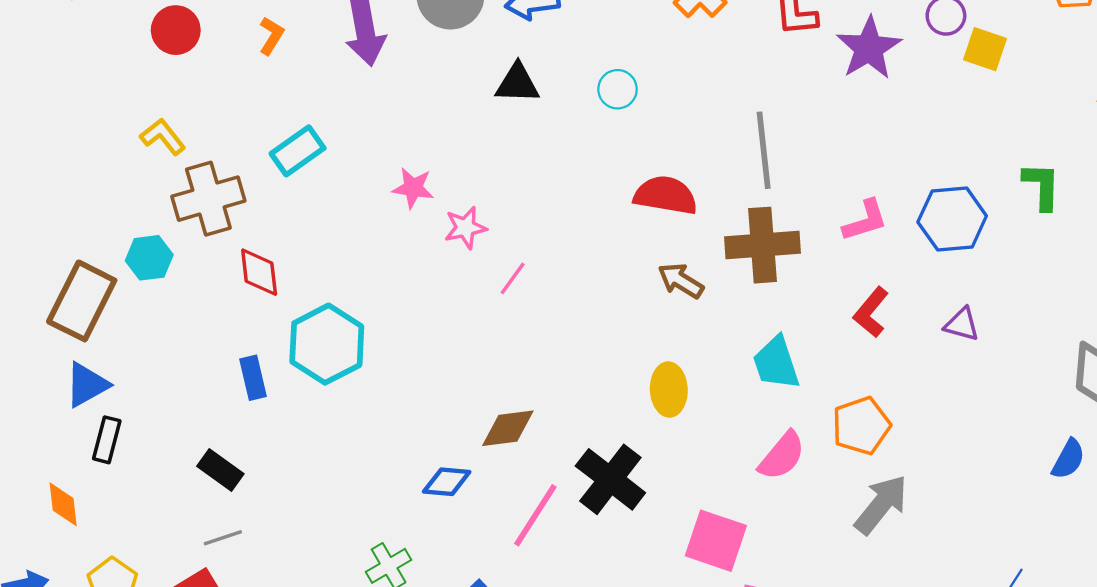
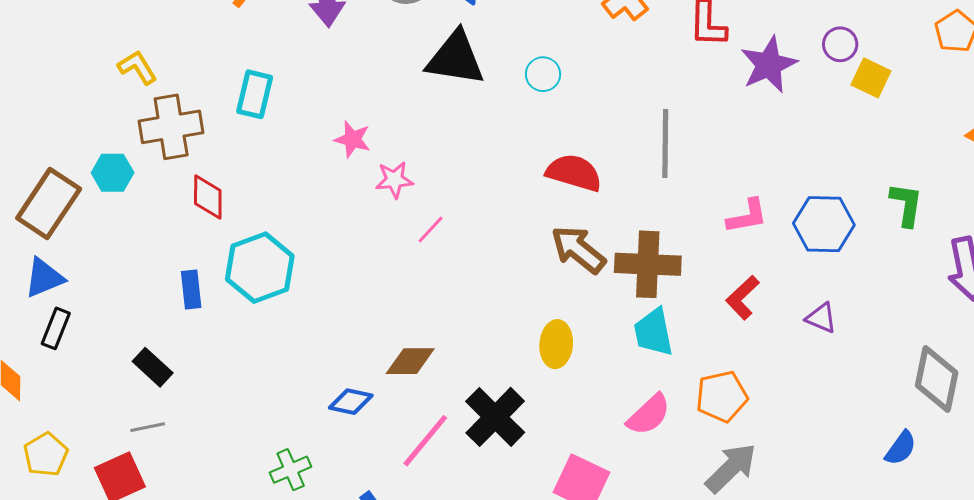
black triangle: (517, 83) -> (455, 58), size x1.5
cyan rectangle: (298, 151) -> (255, 94), turned -48
brown cross: (762, 245) -> (648, 264), moved
brown arrow: (681, 281) -> (578, 249), size x1.4

